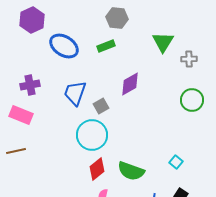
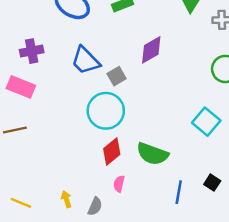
blue trapezoid: (75, 93) -> (85, 61), turned -64
cyan square: (176, 162) -> (206, 122), moved, size x1.6

